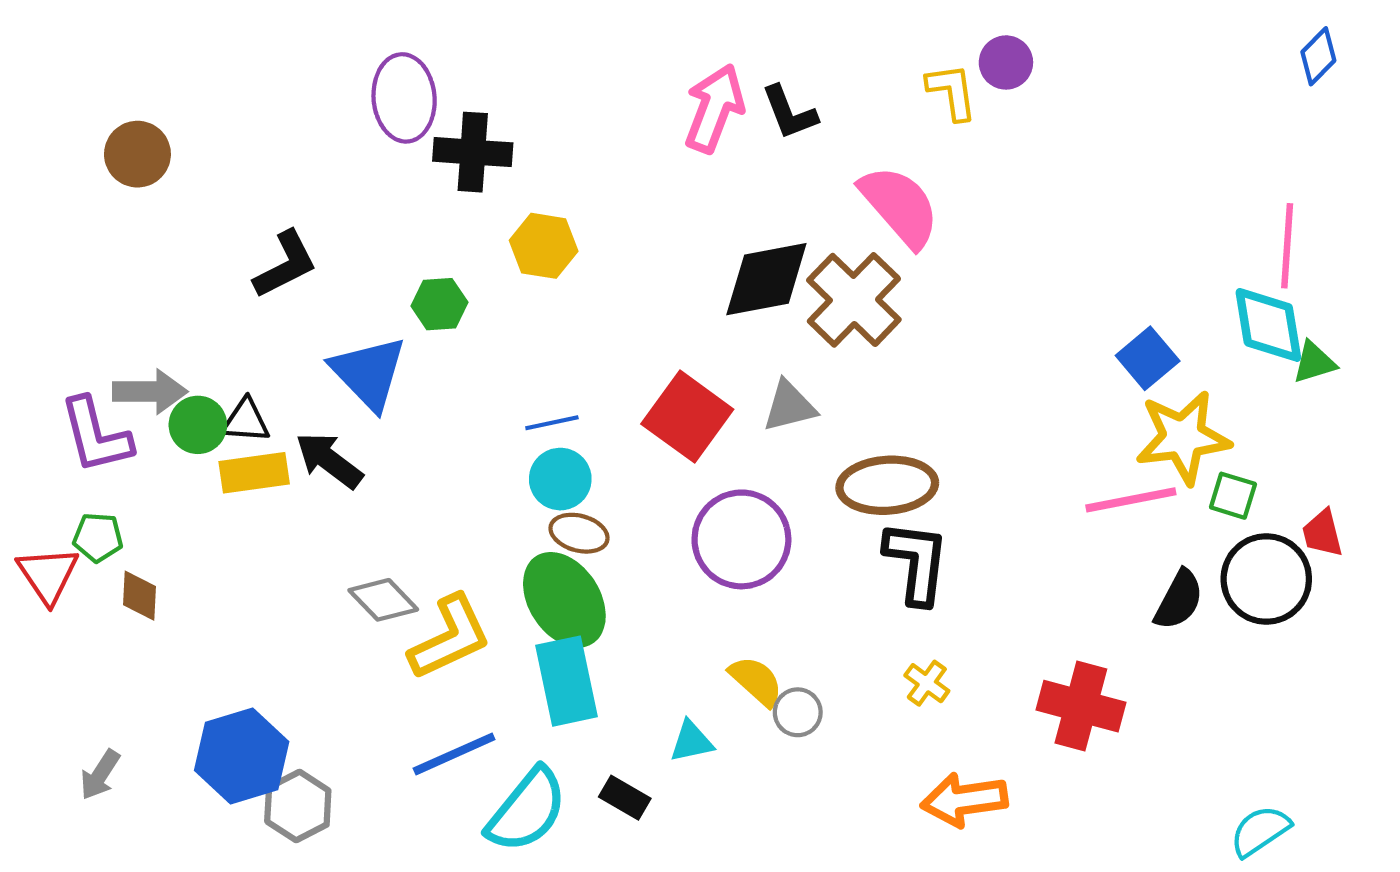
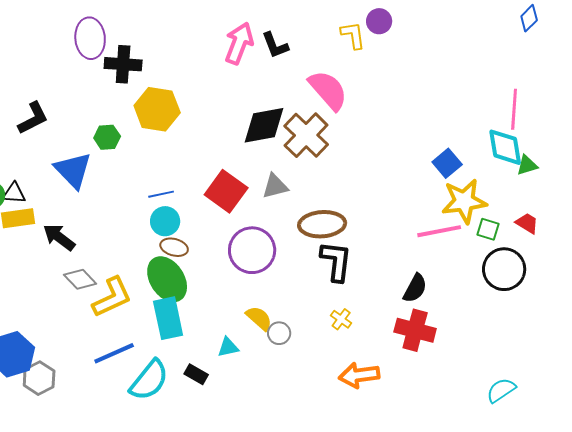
yellow hexagon: (544, 246) -> (157, 109), size x1.4
black arrow: (329, 460) -> (59, 237), moved
red trapezoid: (1323, 533) -> (527, 223), moved, turned 135
black semicircle: (1179, 600) -> (415, 288), moved

